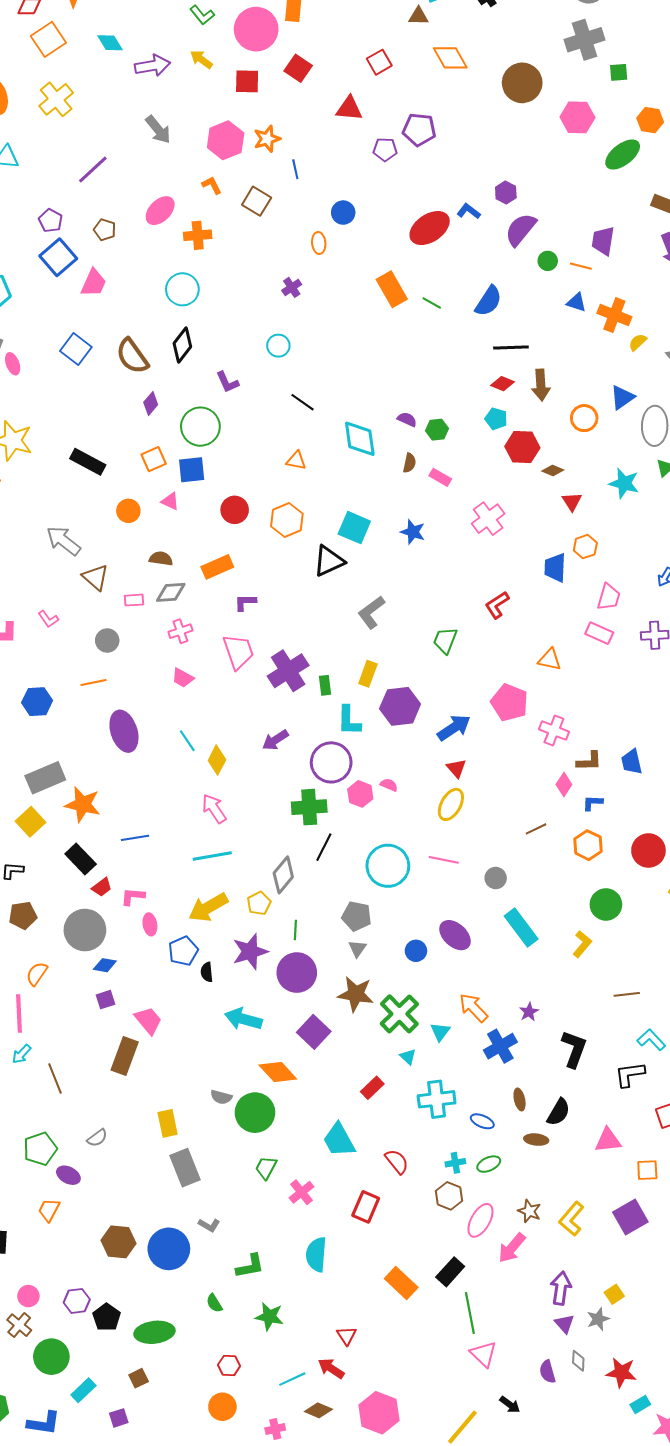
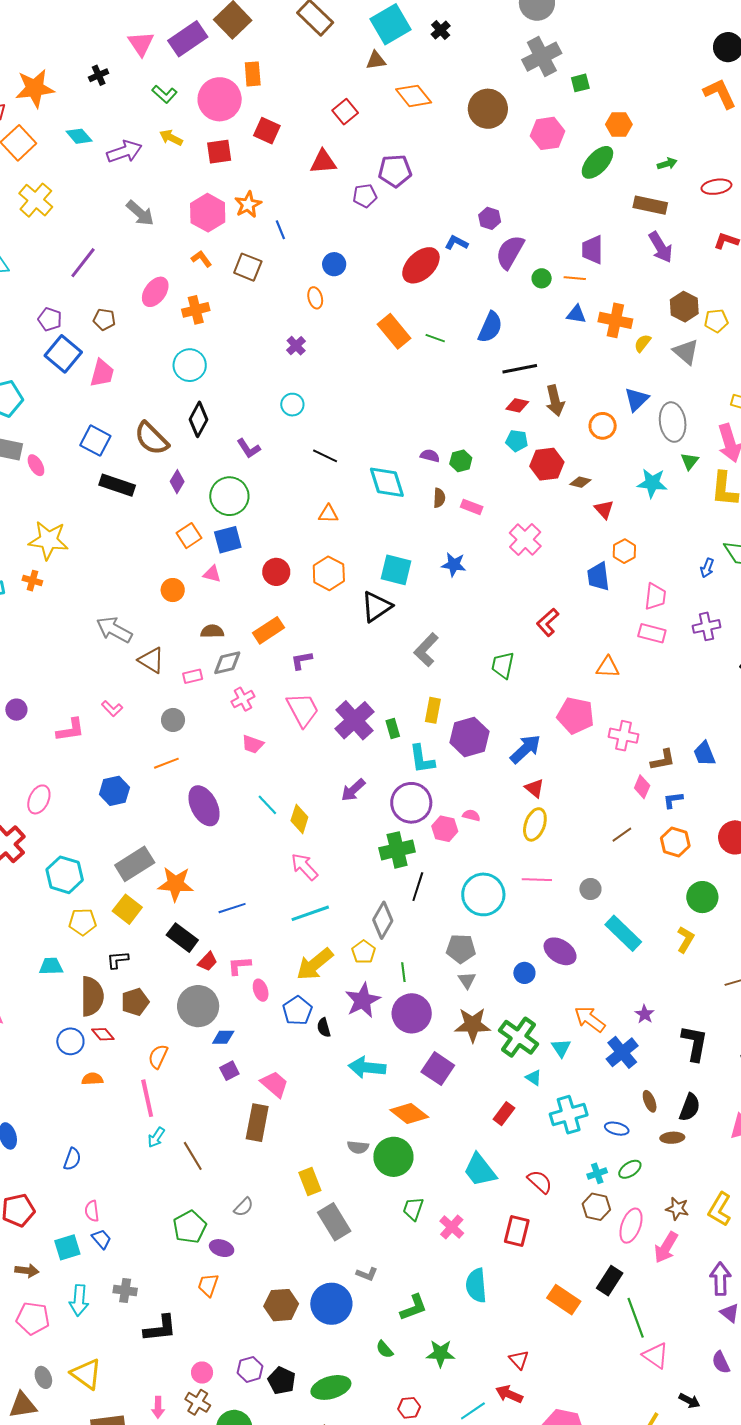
black rectangle: (88, 462) -> (117, 485), moved

